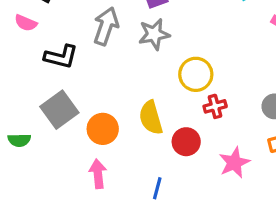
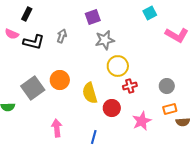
gray arrow: (106, 26) -> (62, 36), size x0.6
gray star: (154, 34) -> (105, 40), moved
black L-shape: (61, 57) -> (34, 42), moved
orange circle: (103, 129) -> (60, 80), moved

